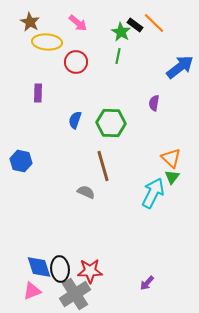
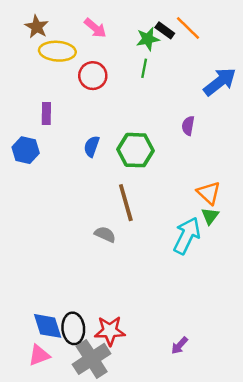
green star: (121, 32) -> (148, 39), turned 30
blue hexagon: (21, 161) -> (26, 150), moved

